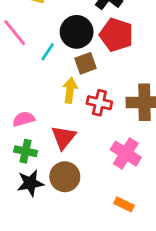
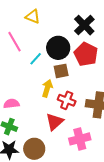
red triangle: (64, 137) -> (55, 122), moved
pink cross: (126, 154) -> (80, 139), turned 35

